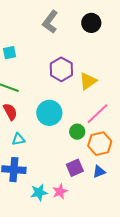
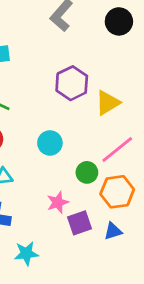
cyan circle: (49, 113) -> (50, 143), size x0.7
pink star: (60, 191) -> (58, 202), moved

